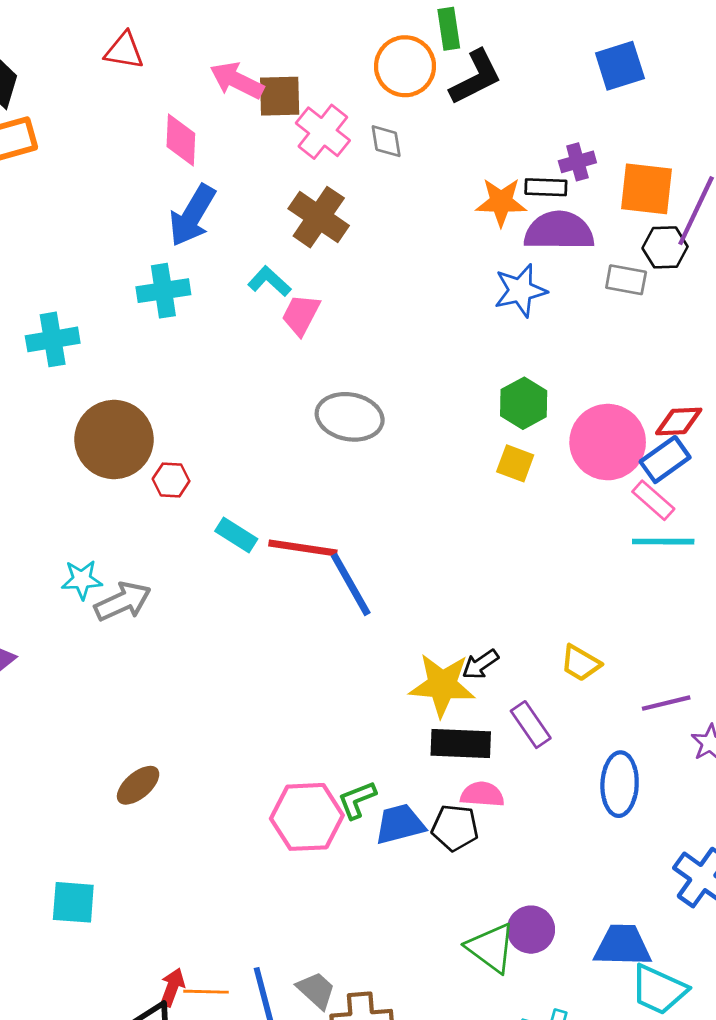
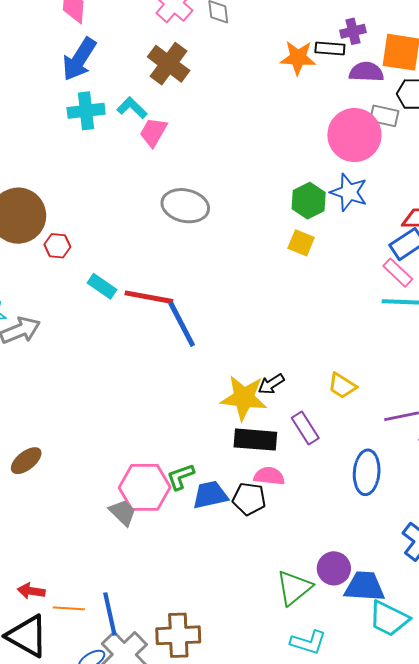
purple semicircle: (559, 231) -> (366, 72), moved, size x0.7
blue star: (520, 290) -> (349, 192), moved, turned 30
cyan cross: (163, 291) -> (86, 111), moved
pink circle: (608, 442) -> (354, 135), moved
purple circle: (531, 930) -> (334, 568), moved
green triangle: (491, 948) -> (294, 588), moved, turned 42
red arrow: (172, 987) -> (31, 591), moved, turned -104
gray trapezoid: (316, 990) -> (123, 512), moved

